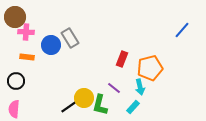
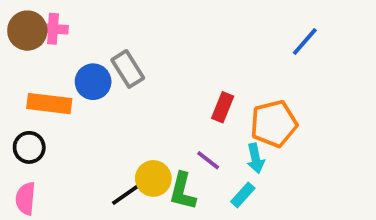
blue line: (182, 30) -> (305, 42), moved
pink cross: (26, 32) -> (53, 29), moved
orange rectangle: (27, 57) -> (49, 104), size x1.6

